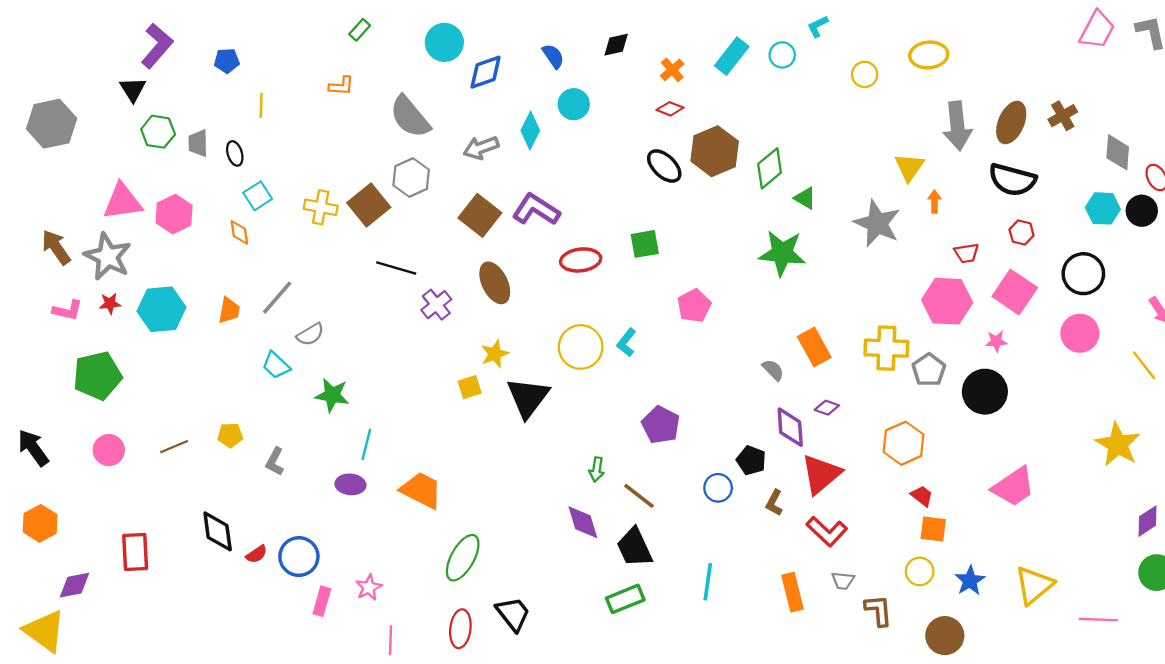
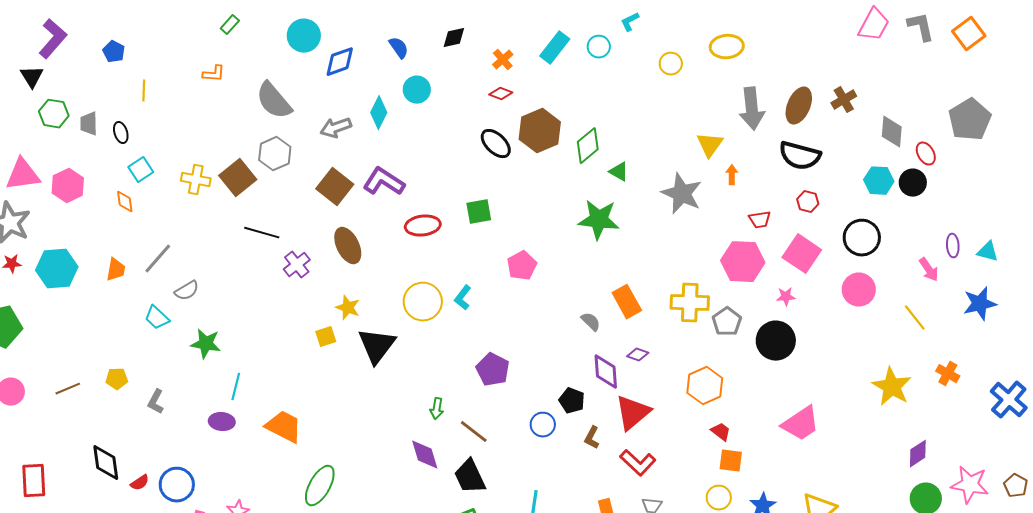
blue pentagon: (227, 61) -> (114, 52), turned 30
yellow star: (495, 354) -> (348, 308), turned -30

